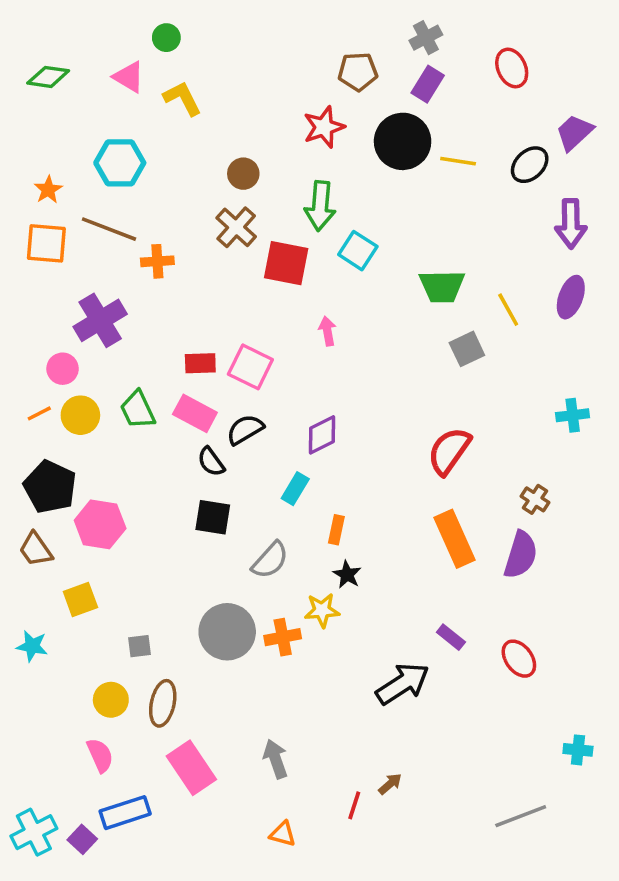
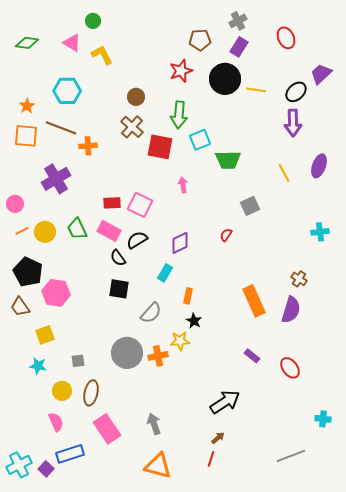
purple arrow: (571, 224) -> (293, 123), moved
cyan square: (358, 251) -> (200, 140), turned 35
green trapezoid: (442, 286) -> (228, 160), moved
gray square: (467, 349) -> (250, 206), moved
pink circle: (63, 369) -> (15, 204), moved
red semicircle: (449, 451) -> (226, 235), moved, size x0.5
cyan star: (32, 646) -> (38, 366), moved
black arrow: (403, 684) -> (225, 402), moved
red line: (354, 805) -> (211, 459), moved
orange triangle: (283, 834) -> (158, 466), size x1.8

